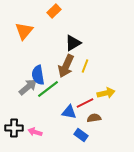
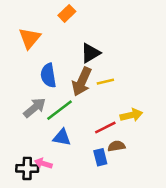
yellow line: (85, 66) -> (105, 82), turned 56
blue semicircle: (38, 75) -> (48, 75), moved
blue triangle: (69, 112) -> (62, 137), moved
black cross: (14, 128) -> (27, 168), moved
blue rectangle: (81, 135) -> (100, 157), moved, turned 40

